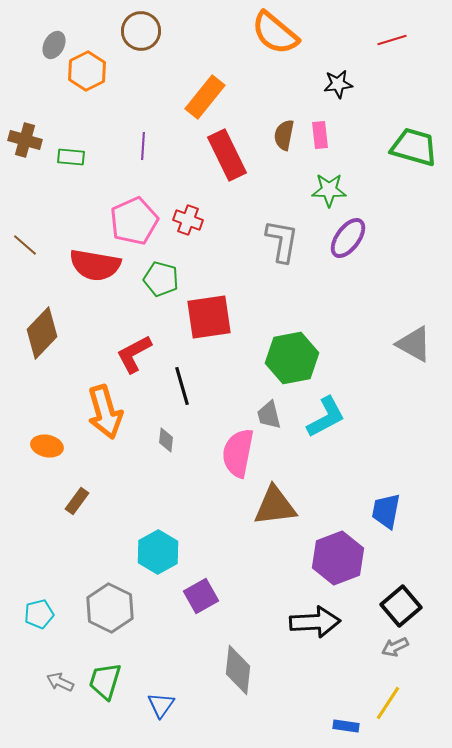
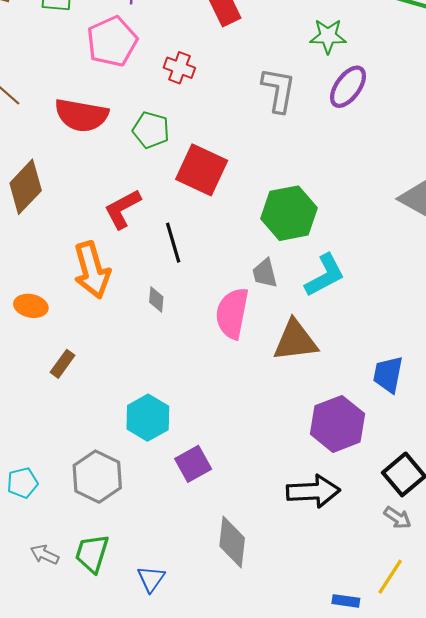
pink pentagon: (134, 221) -> (112, 41), moved
red square: (209, 317) -> (202, 170), turned 33
brown triangle: (275, 506) -> (295, 341), moved
gray arrow: (395, 647) -> (398, 518), turned -120

